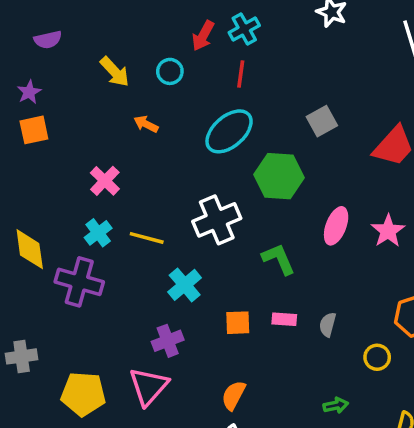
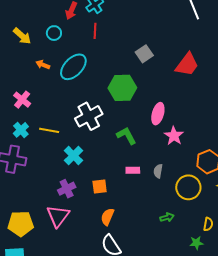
cyan ellipse: (229, 131) -> (73, 67), moved
pink star: (388, 231) -> (174, 136), moved
orange square: (238, 323) -> (100, 187), moved
yellow circle: (377, 357) -> (188, 187), size x1.6

